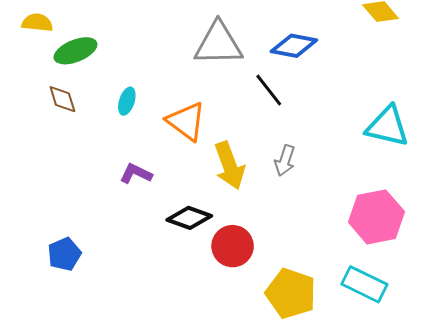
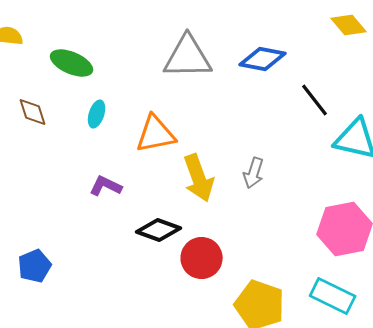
green ellipse: (75, 51) -> (72, 63), moved, turned 45
black line: (269, 90) -> (315, 100), moved
orange triangle: (186, 121) -> (156, 134), turned -48

